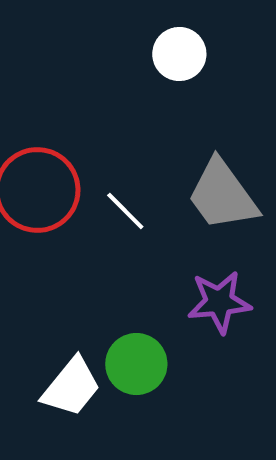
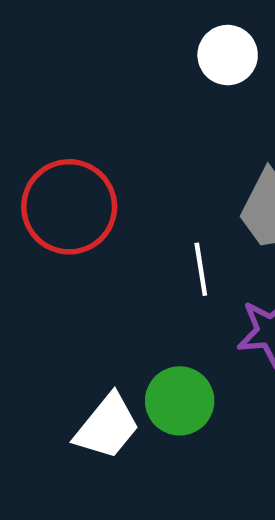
white line: (125, 211) -> (201, 269), moved, turned 36

